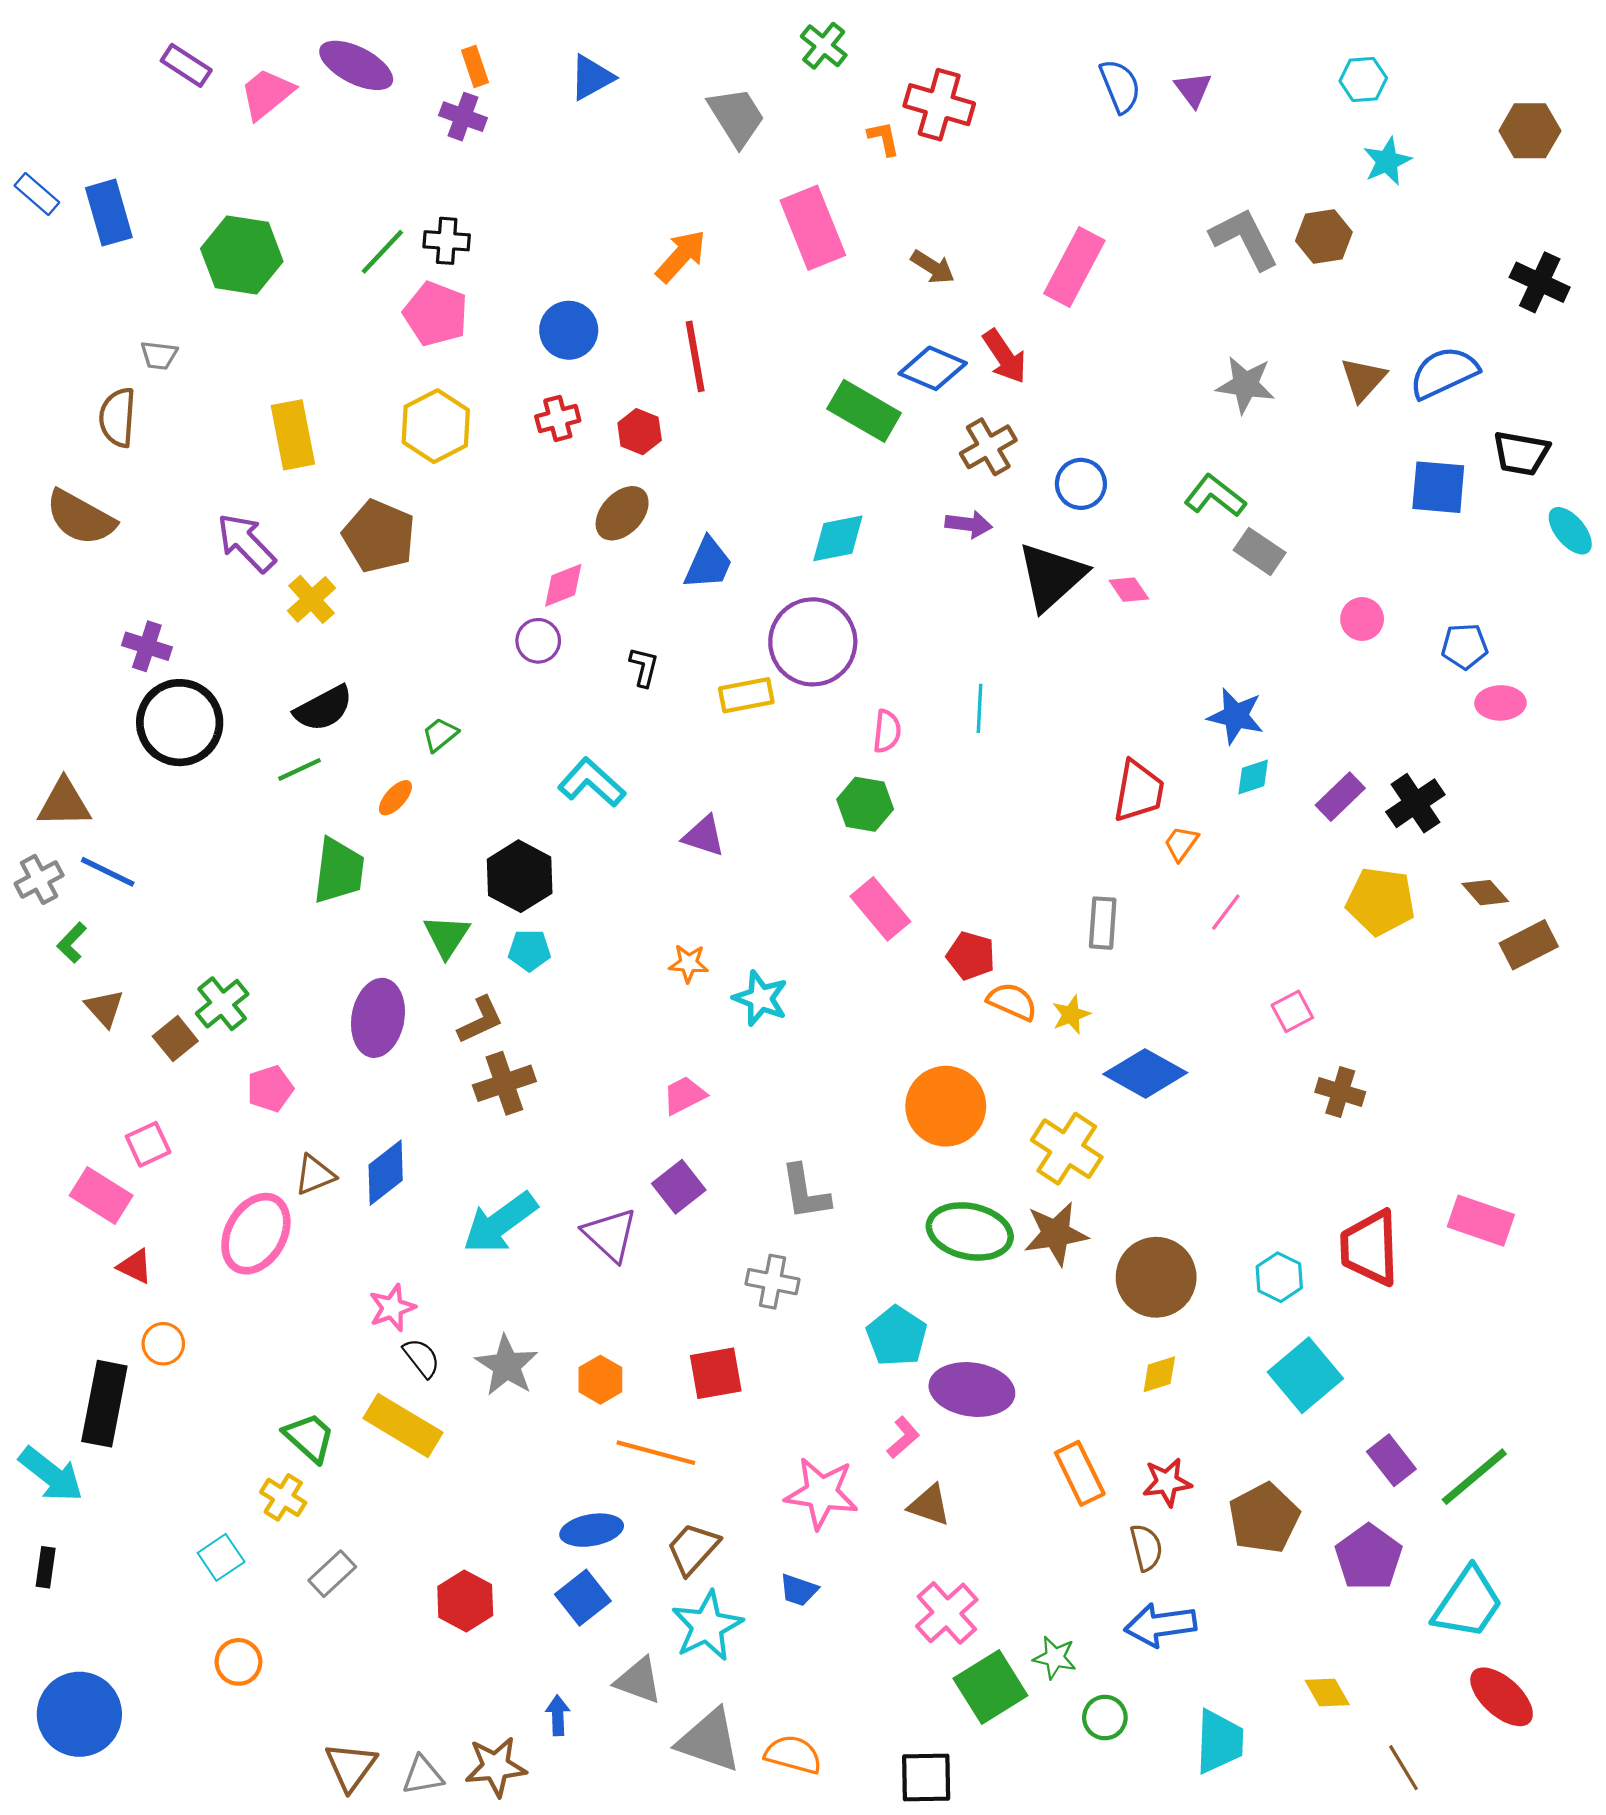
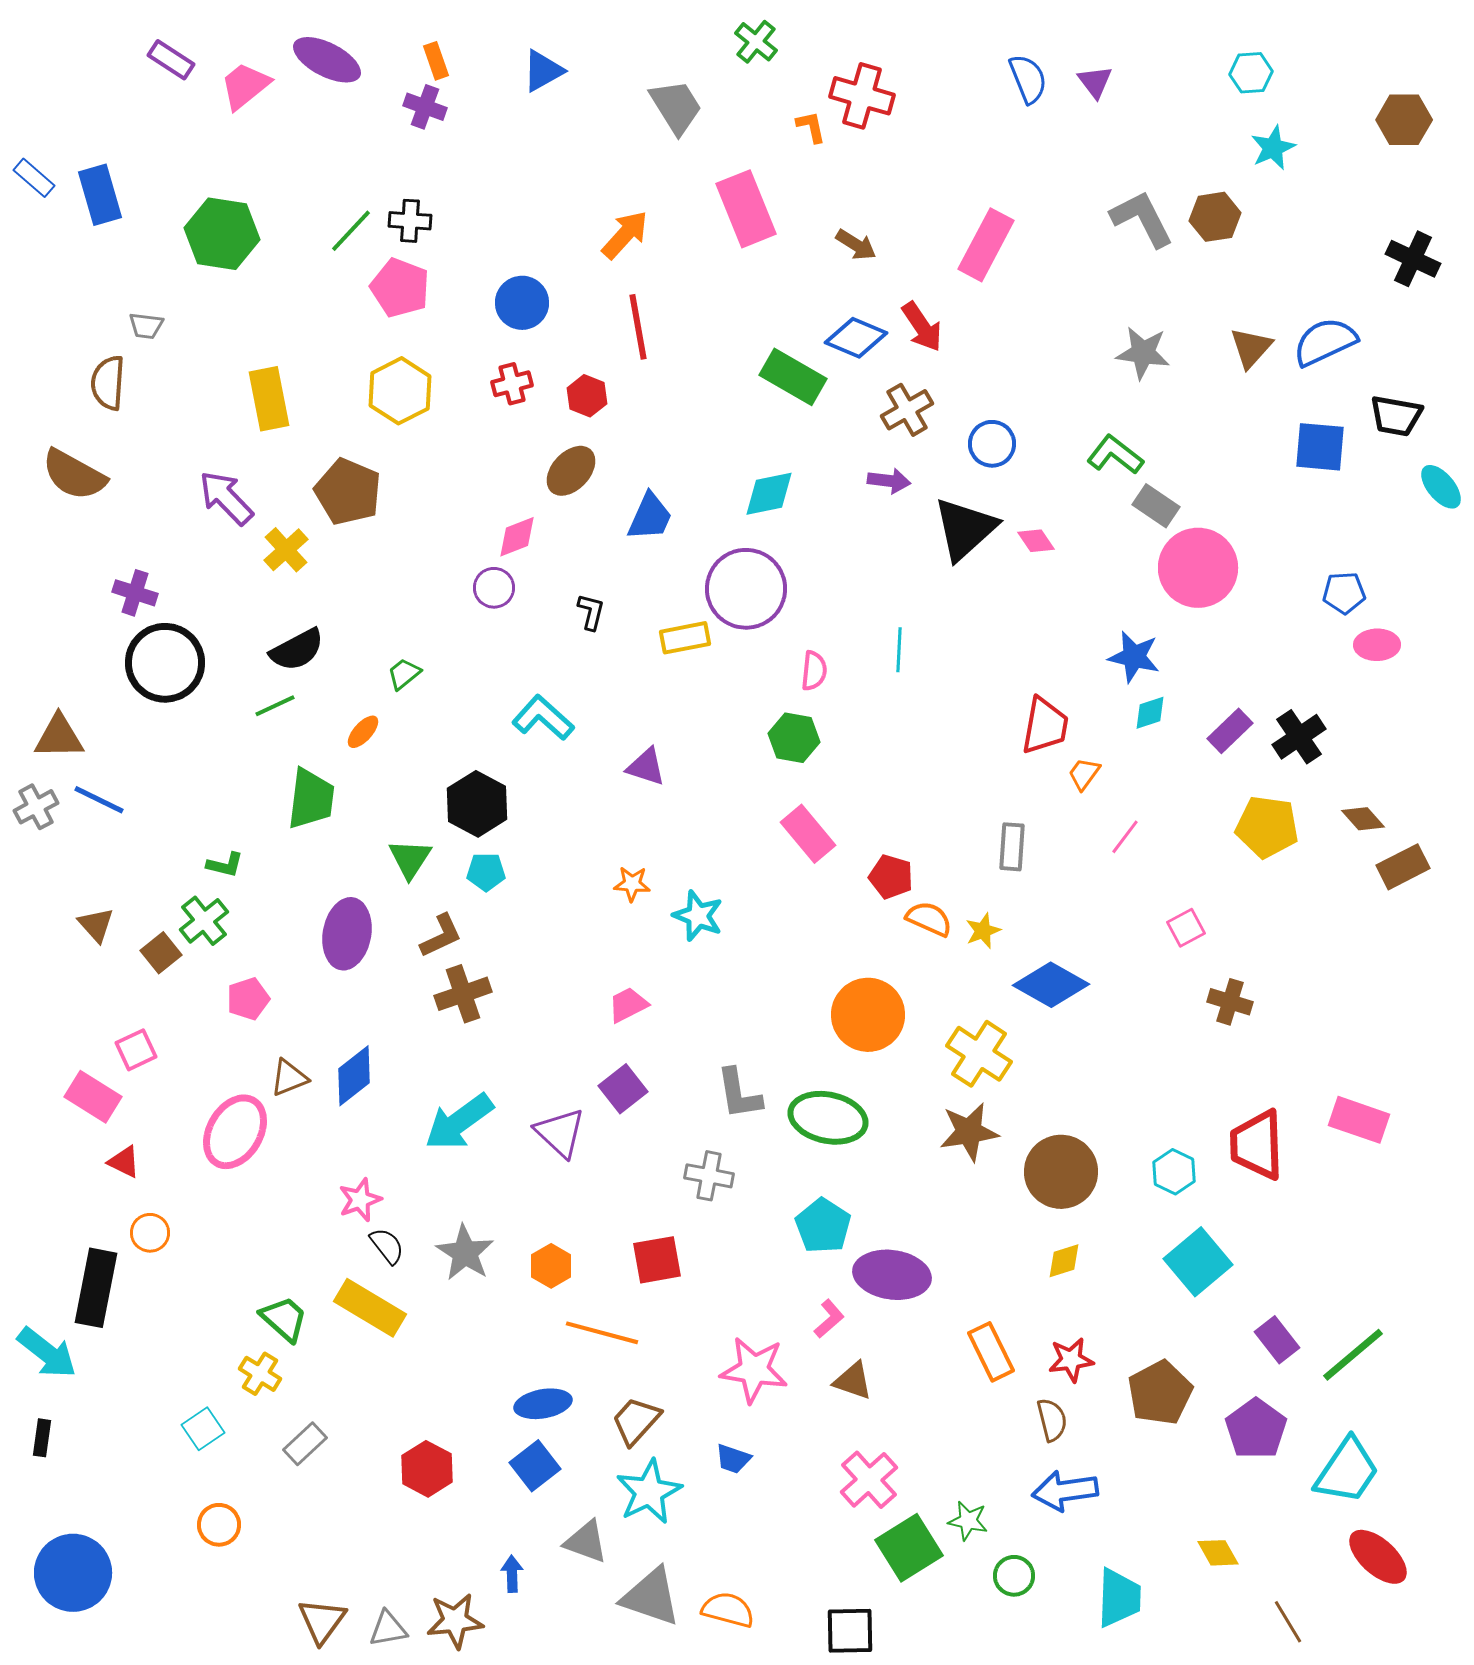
pink circle: (1362, 619) -> (1198, 568), moved, size x2.0
green L-shape: (72, 943) -> (225, 865), moved, turned -120
green ellipse: (970, 1231) -> (828, 1118), moved

